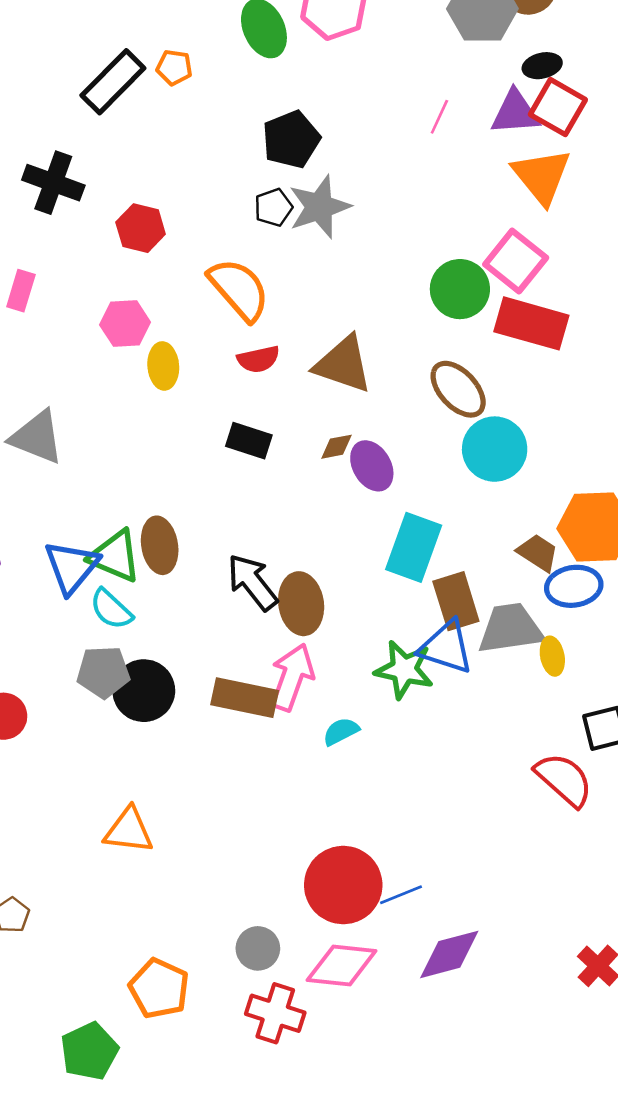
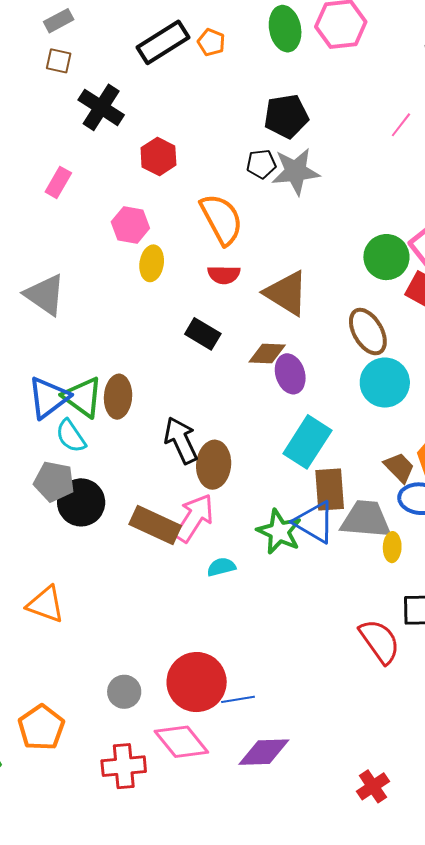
brown diamond: (337, 447) -> (267, 353), size x1.4
gray circle: (258, 948) -> (124, 692), moved
pink diamond: (342, 965) -> (181, 742), turned 32
red cross: (275, 1013) -> (124, 766), turned -36

